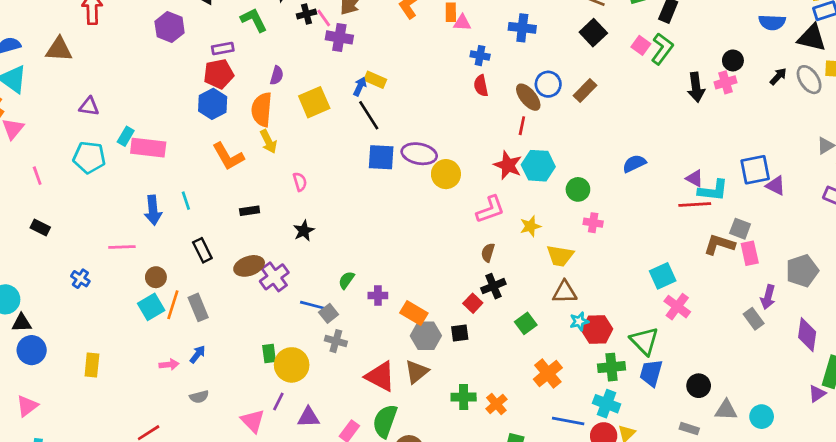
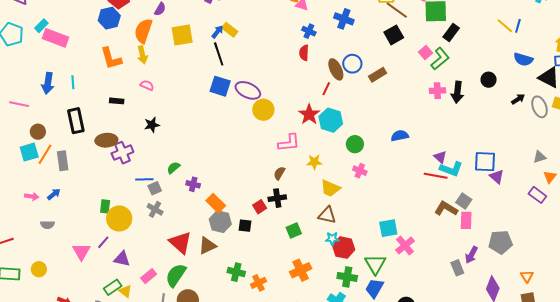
pink cross: (726, 82) -> (437, 91), moved
pink semicircle: (300, 182) -> (147, 85), moved, turned -64
black rectangle: (202, 250) -> (76, 121), size x1.4
cyan square: (663, 276) -> (388, 228), moved
blue line: (312, 305) -> (144, 179), turned -30

